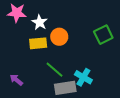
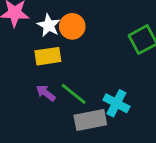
orange circle: (59, 37) -> (72, 26), moved
purple arrow: (16, 80) -> (46, 93), moved

